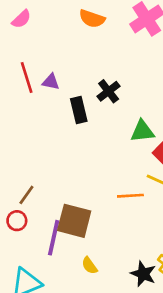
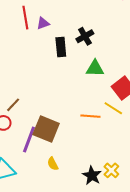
purple triangle: (51, 82) -> (43, 23), turned -40
green triangle: (142, 131) -> (95, 68), moved

